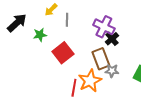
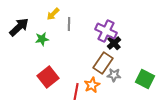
red square: (63, 53) -> (48, 77), moved
brown rectangle: (101, 59) -> (103, 63), turned 55
orange star: (90, 81) -> (92, 85), size x0.7

